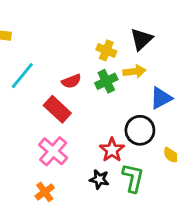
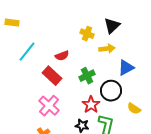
green cross: (106, 81) -> (87, 76), moved

